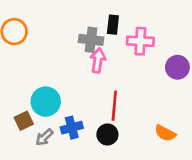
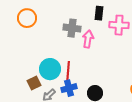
gray cross: (91, 40) -> (72, 28), moved
red line: (114, 106) -> (68, 72), moved

